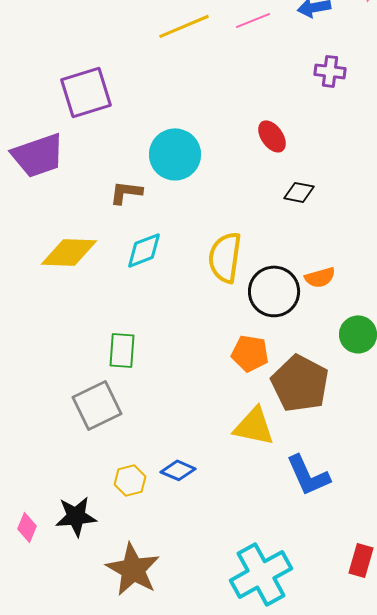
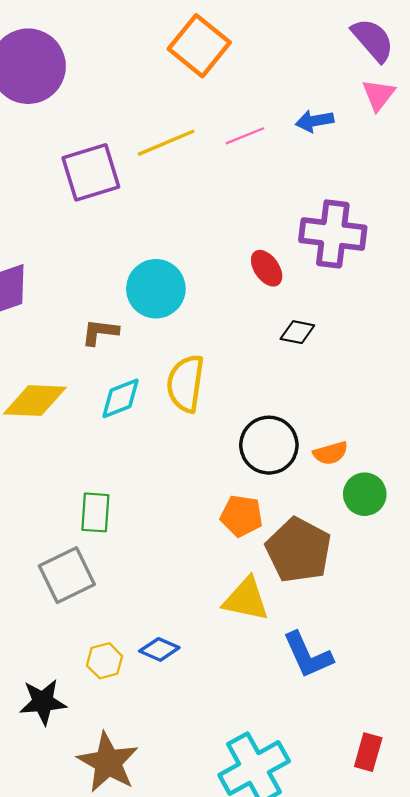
purple cross: (330, 71) -> (333, 234), moved, size x1.8
purple square: (86, 92) -> (91, 172), moved
yellow semicircle: (225, 257) -> (186, 383), moved
orange semicircle: (320, 277) -> (331, 453), moved

